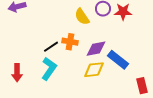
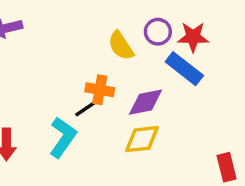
black line: (51, 47) -> (87, 107), moved
blue rectangle: (118, 60) -> (184, 69), moved

